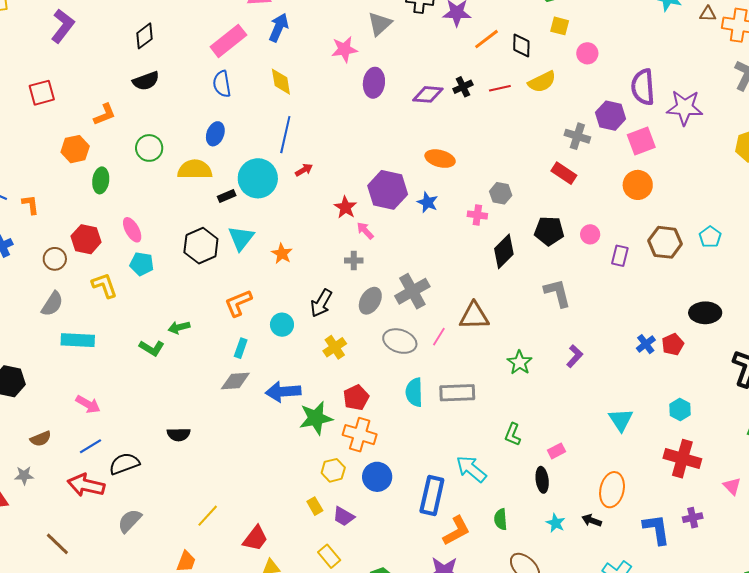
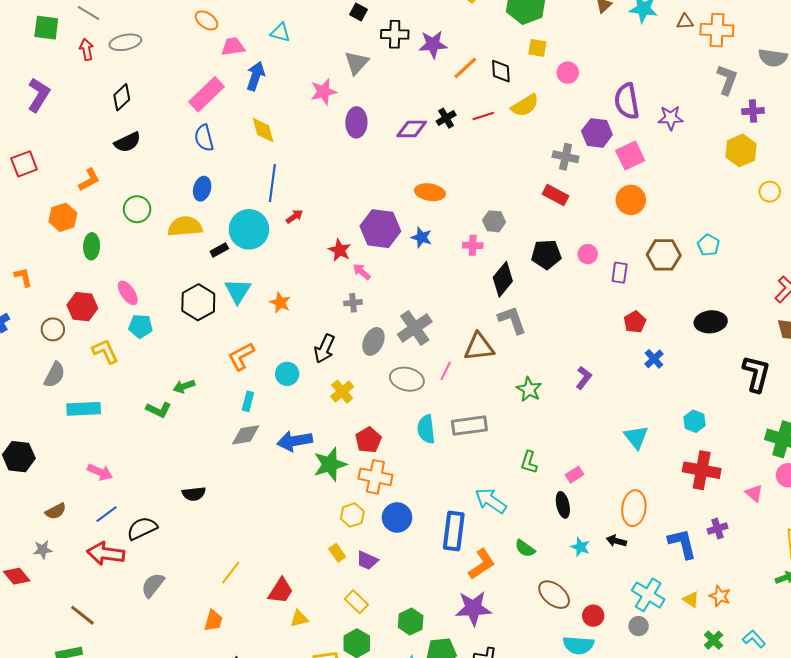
purple star: (685, 108) -> (671, 118), size x0.7
gray L-shape: (557, 293) -> (512, 320), moved
red pentagon: (673, 344) -> (635, 322), moved
green semicircle: (501, 519) -> (525, 548), turned -45

